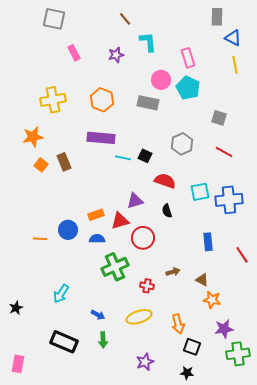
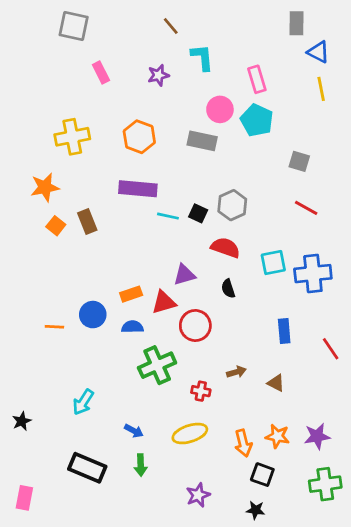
gray hexagon: (182, 144) -> (232, 205), moved
orange star: (212, 300) -> (277, 436), moved
purple star: (224, 329) -> (317, 436), moved

